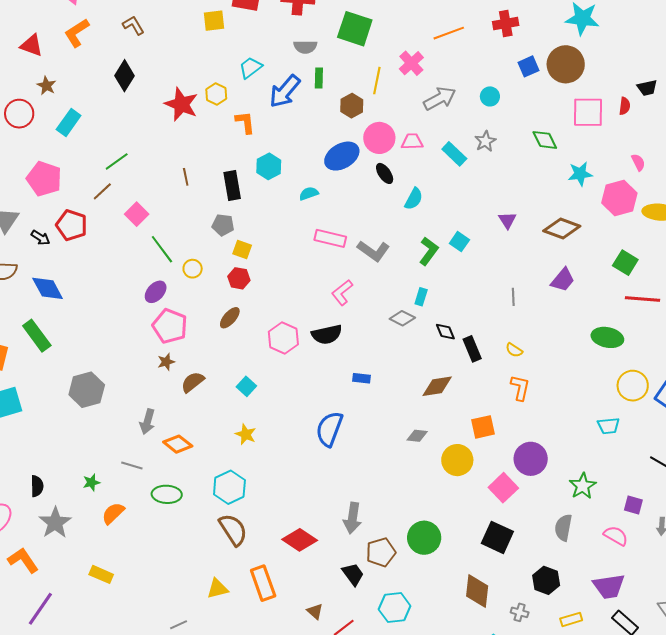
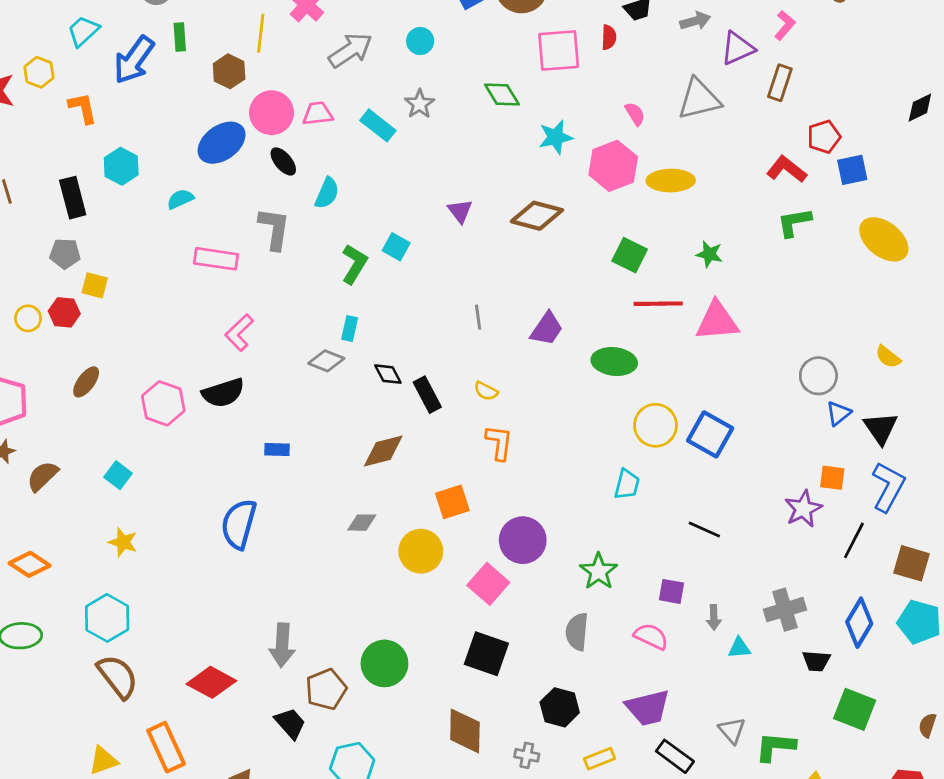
gray L-shape: (373, 251) -> (274, 229), moved, turned -112
red hexagon: (239, 278) -> (64, 312), moved
purple trapezoid: (563, 280) -> (547, 329), moved
cyan trapezoid: (608, 426) -> (627, 484), turned -65

